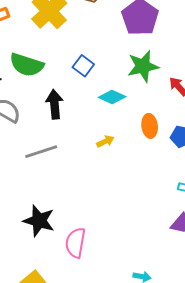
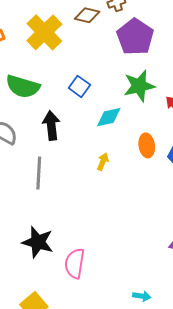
cyan diamond: (112, 97) -> (109, 117), turned -36
yellow arrow: (105, 141) -> (103, 162), turned -42
gray line: (41, 152) -> (39, 173), turned -68

